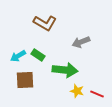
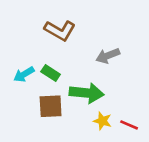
brown square: (25, 80) -> (51, 106), moved

